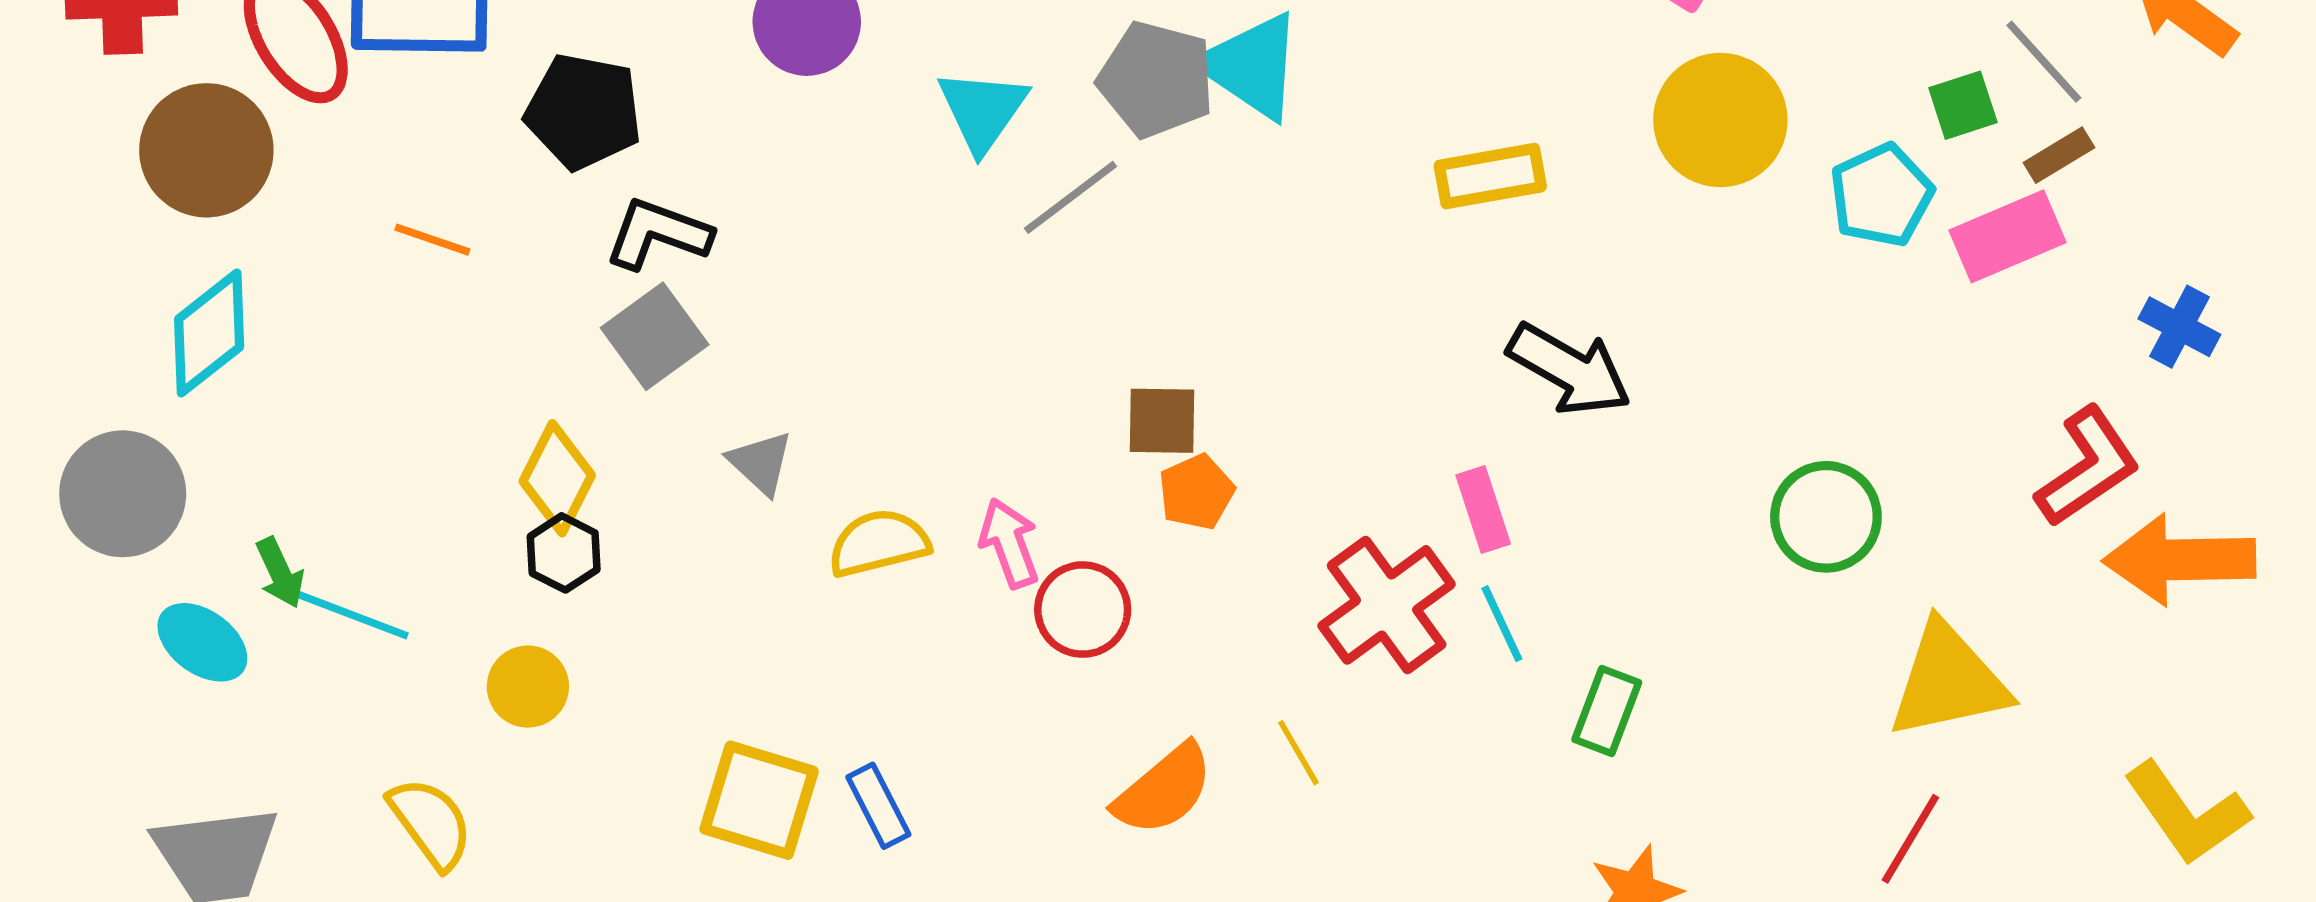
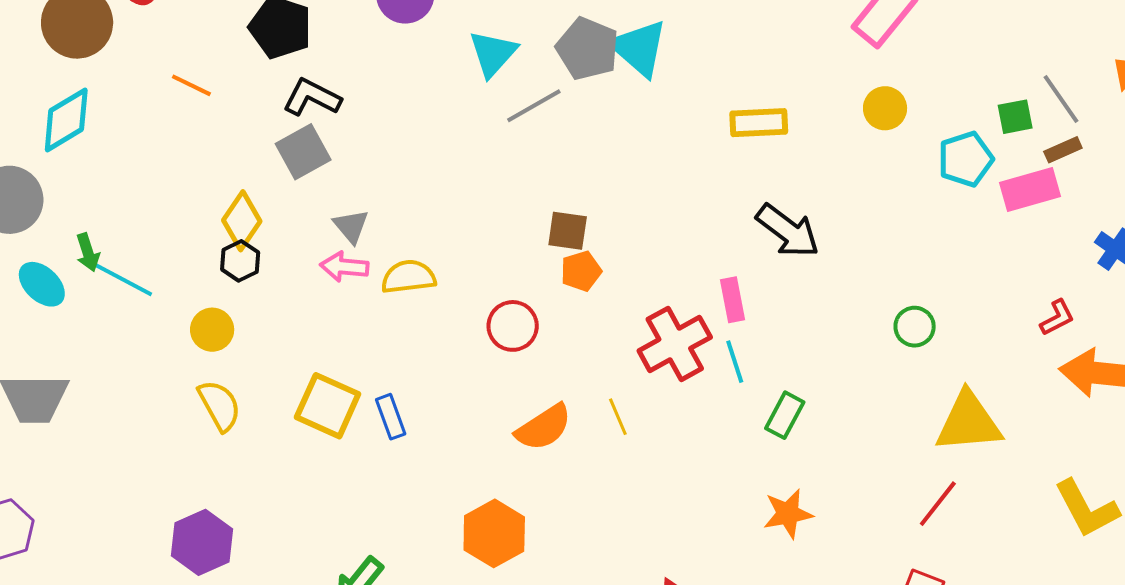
yellow circle: (1720, 120) -> (885, 108), size x0.6
red L-shape: (2088, 467) -> (1057, 318), size x0.6
green circle: (1826, 517) -> (915, 327), size x0.7
pink arrow: (1009, 543) -> (344, 267), moved, turned -72
yellow semicircle: (431, 823) -> (219, 405), moved

